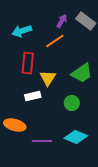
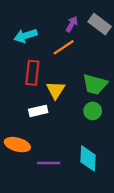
green trapezoid: (82, 73) -> (95, 84), turned 50
green circle: (72, 103) -> (93, 111), moved
cyan diamond: (76, 137) -> (88, 158), turned 70

